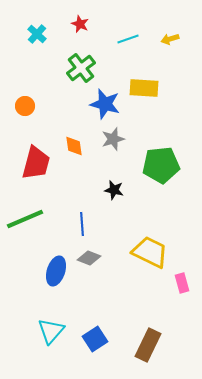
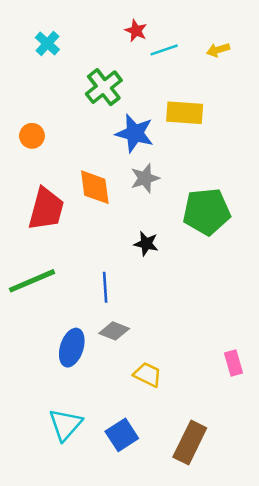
red star: (80, 24) -> (136, 31), moved
orange diamond: (74, 146) -> (95, 187), size x1.4
yellow trapezoid: (150, 252) -> (147, 375), moved, size x0.6

